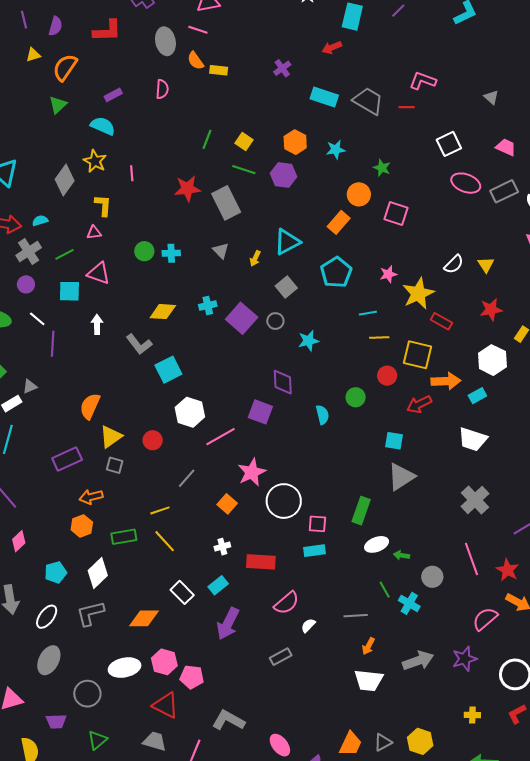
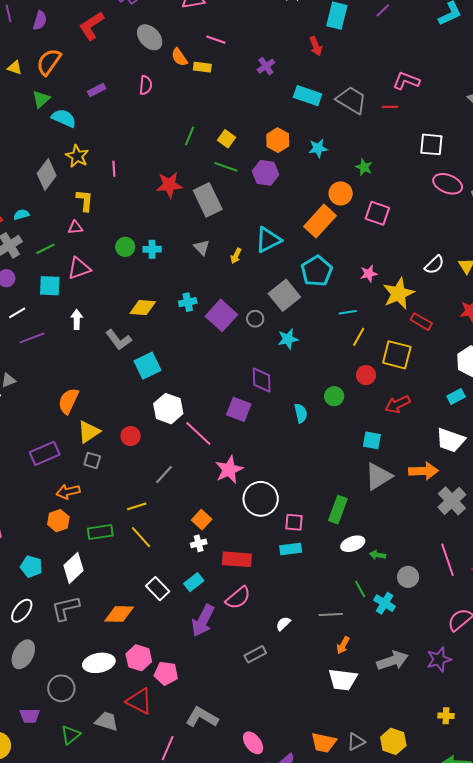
pink line: (198, 30) -> (216, 40), moved
red L-shape: (107, 31) -> (92, 26), turned 148
gray ellipse: (165, 41) -> (150, 37), turned -32
red arrow: (332, 48) -> (316, 46), turned -90
yellow triangle: (33, 55) -> (15, 68), moved, turned 35
cyan semicircle: (103, 126) -> (64, 118), moved
white square: (449, 144) -> (431, 144), turned 30
orange rectangle: (339, 222) -> (320, 221), size x1.4
pink triangle: (99, 273) -> (79, 268), turned -40
gray square: (286, 287) -> (284, 295), moved, size x1.4
white line: (37, 319) -> (17, 313), turned -72
yellow line: (379, 337) -> (359, 337), turned -60
purple line: (53, 344) -> (32, 338), turned 65
orange arrow: (446, 381) -> (423, 471), moved
pink line: (220, 437) -> (198, 434), turned 72
orange square: (227, 504) -> (202, 520), moved
cyan pentagon: (56, 572) -> (31, 567), turned 30
pink semicircle: (287, 603) -> (238, 598), moved
gray trapezoid: (155, 741) -> (107, 721), moved
orange trapezoid: (351, 744) -> (324, 743), turned 76

